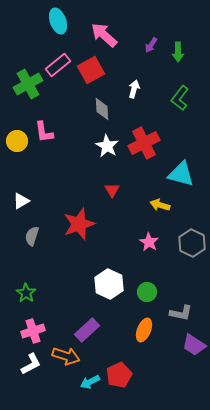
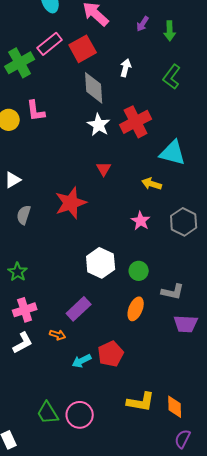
gray diamond: (102, 109) -> (94, 88), size x1.4
purple trapezoid: (194, 345) -> (186, 324), turned -30
orange arrow: (66, 356) -> (58, 335), size x0.6

